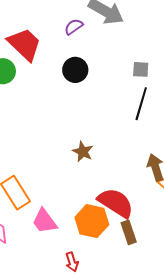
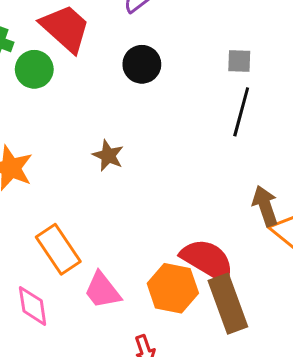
brown star: (83, 152) -> (108, 155), moved
brown rectangle: (129, 232) -> (228, 304), size x1.6

